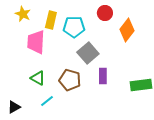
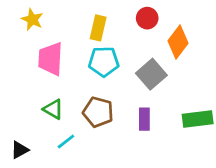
yellow rectangle: (51, 20) -> (98, 28), moved
cyan pentagon: (74, 27) -> (104, 62), moved
gray square: (88, 53) -> (151, 74), moved
purple rectangle: (103, 76) -> (144, 119), moved

